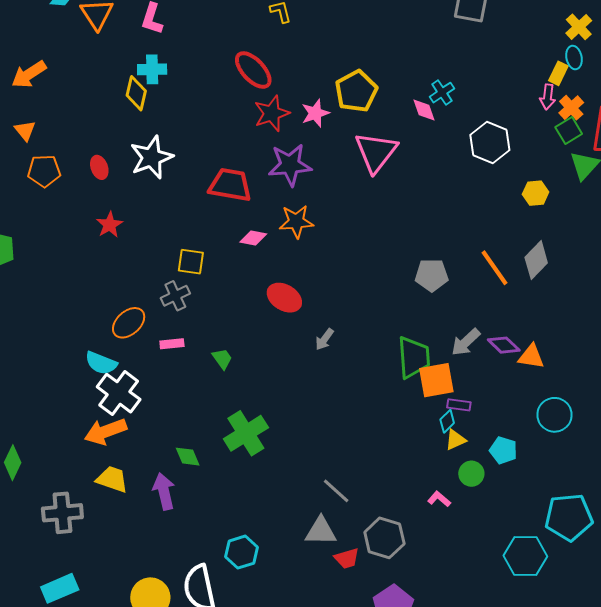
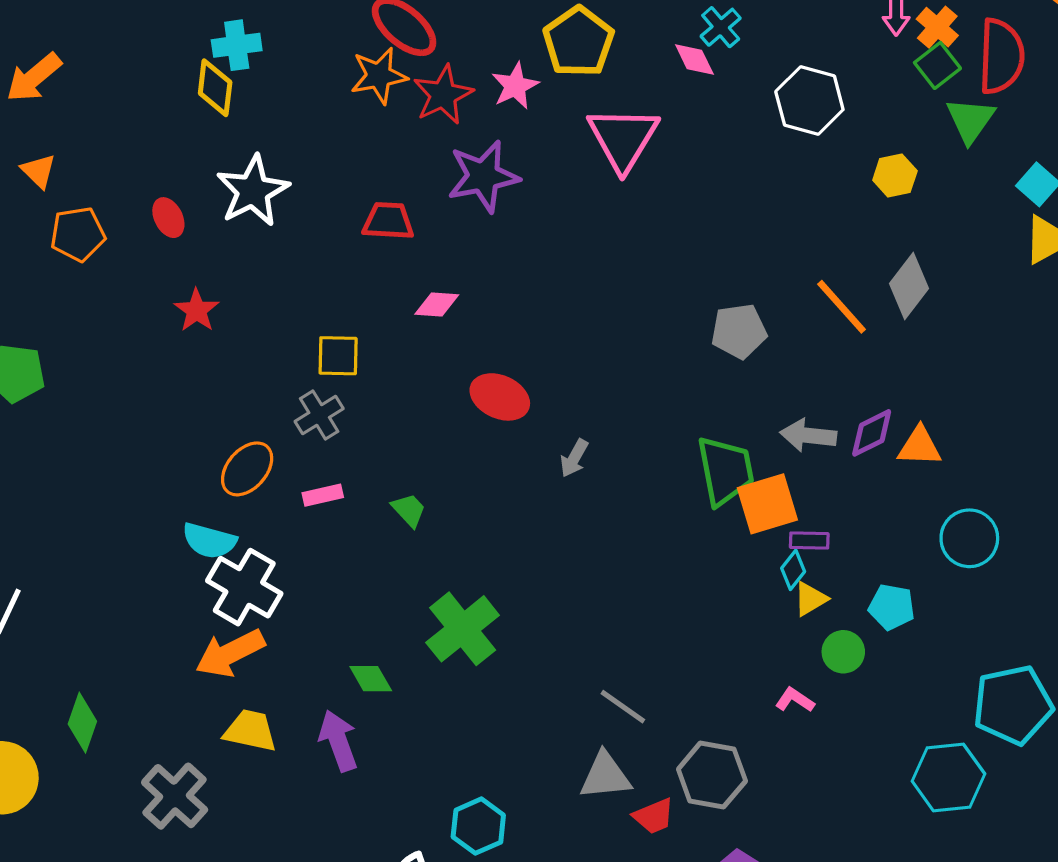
red trapezoid: (230, 185) -> (388, 221), size x0.7
orange star: (296, 222) -> (379, 76), moved
gray arrow: (466, 342) -> (808, 435), turned 56
purple diamond: (504, 345) -> (872, 433), turned -64
gray cross: (62, 513) -> (175, 796), turned -36

